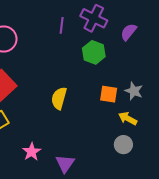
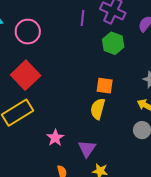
orange square: (109, 94) -> (105, 86), moved
yellow semicircle: (59, 98) -> (98, 109), moved

